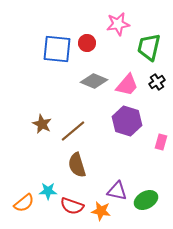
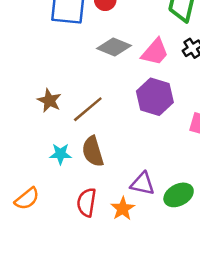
cyan star: (48, 191) -> (60, 154), moved
red semicircle: (72, 206) -> (87, 202), turned 80
orange star: (101, 211) -> (123, 209), turned 30

